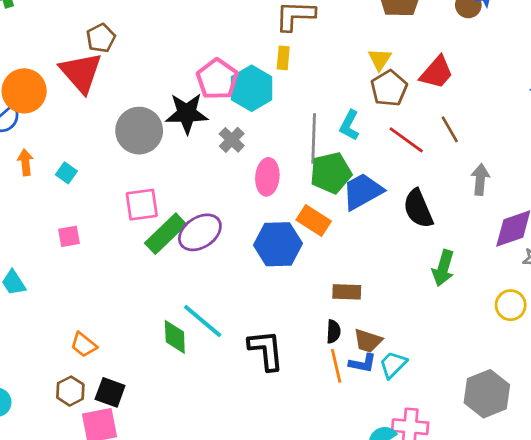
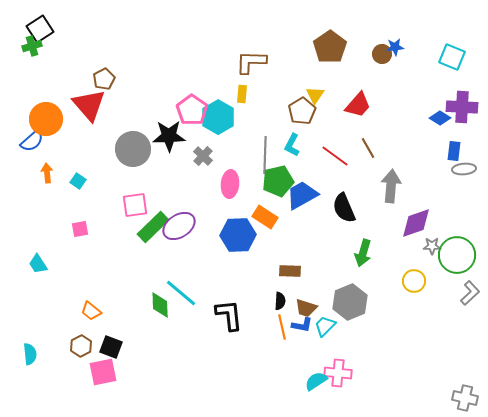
brown pentagon: (389, 88) -> (302, 111), moved
gray arrow: (480, 180) -> (391, 186), size x1.4
gray hexagon: (487, 394) -> (350, 302), moved

